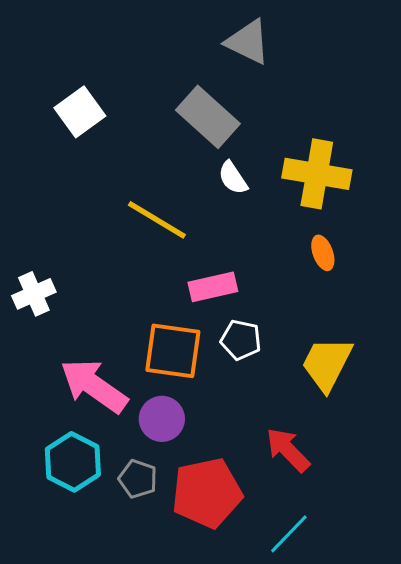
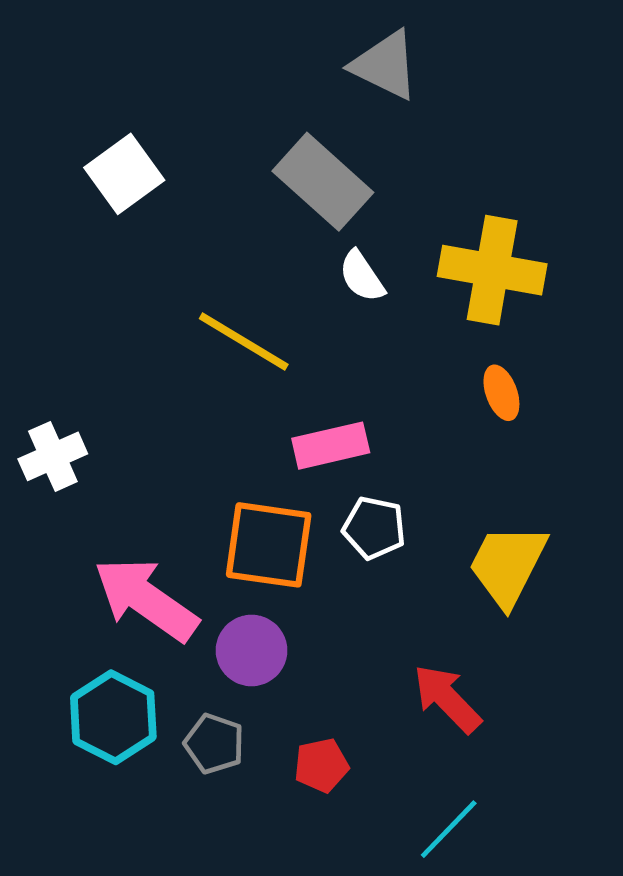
red pentagon: (207, 493) -> (321, 765), size x0.5

